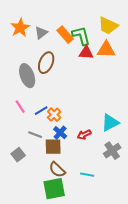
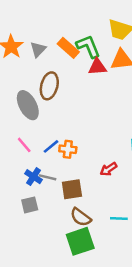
orange cross: (54, 115) -> (68, 149), turned -32
blue cross: (60, 133) -> (34, 177), moved
gray square: (18, 155) -> (30, 205), turned 32

